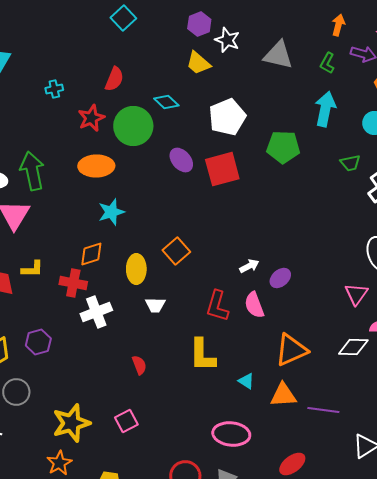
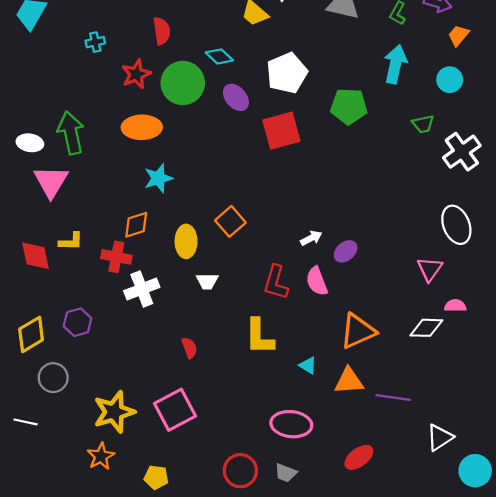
red semicircle: (114, 79) -> (162, 31), turned -30
purple ellipse: (181, 160) -> (236, 97), moved
pink square: (126, 421) -> (175, 410), size x1.6

